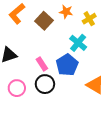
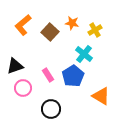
black circle: (45, 84) -> (51, 109), moved
pink circle: (17, 88) -> (23, 88), moved

